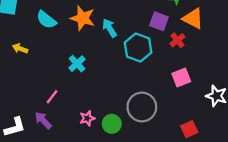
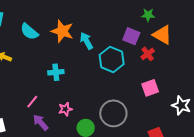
cyan cross: (77, 64) -> (56, 72), turned 35
pink star: (87, 118) -> (65, 109), moved
purple arrow: (43, 120) -> (41, 122), moved

